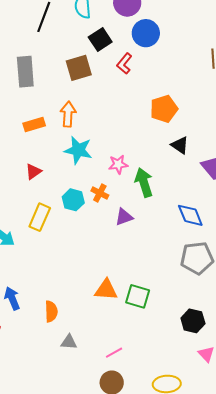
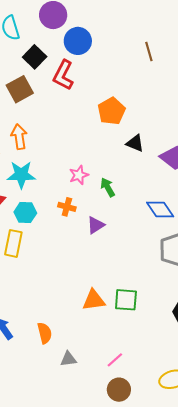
red L-shape: (124, 64) -> (63, 75), size x1.4
cyan star: (78, 150) -> (21, 175), moved
green arrow: (144, 182) -> (108, 187), size x0.7
cyan hexagon: (73, 200) -> (25, 213), moved

